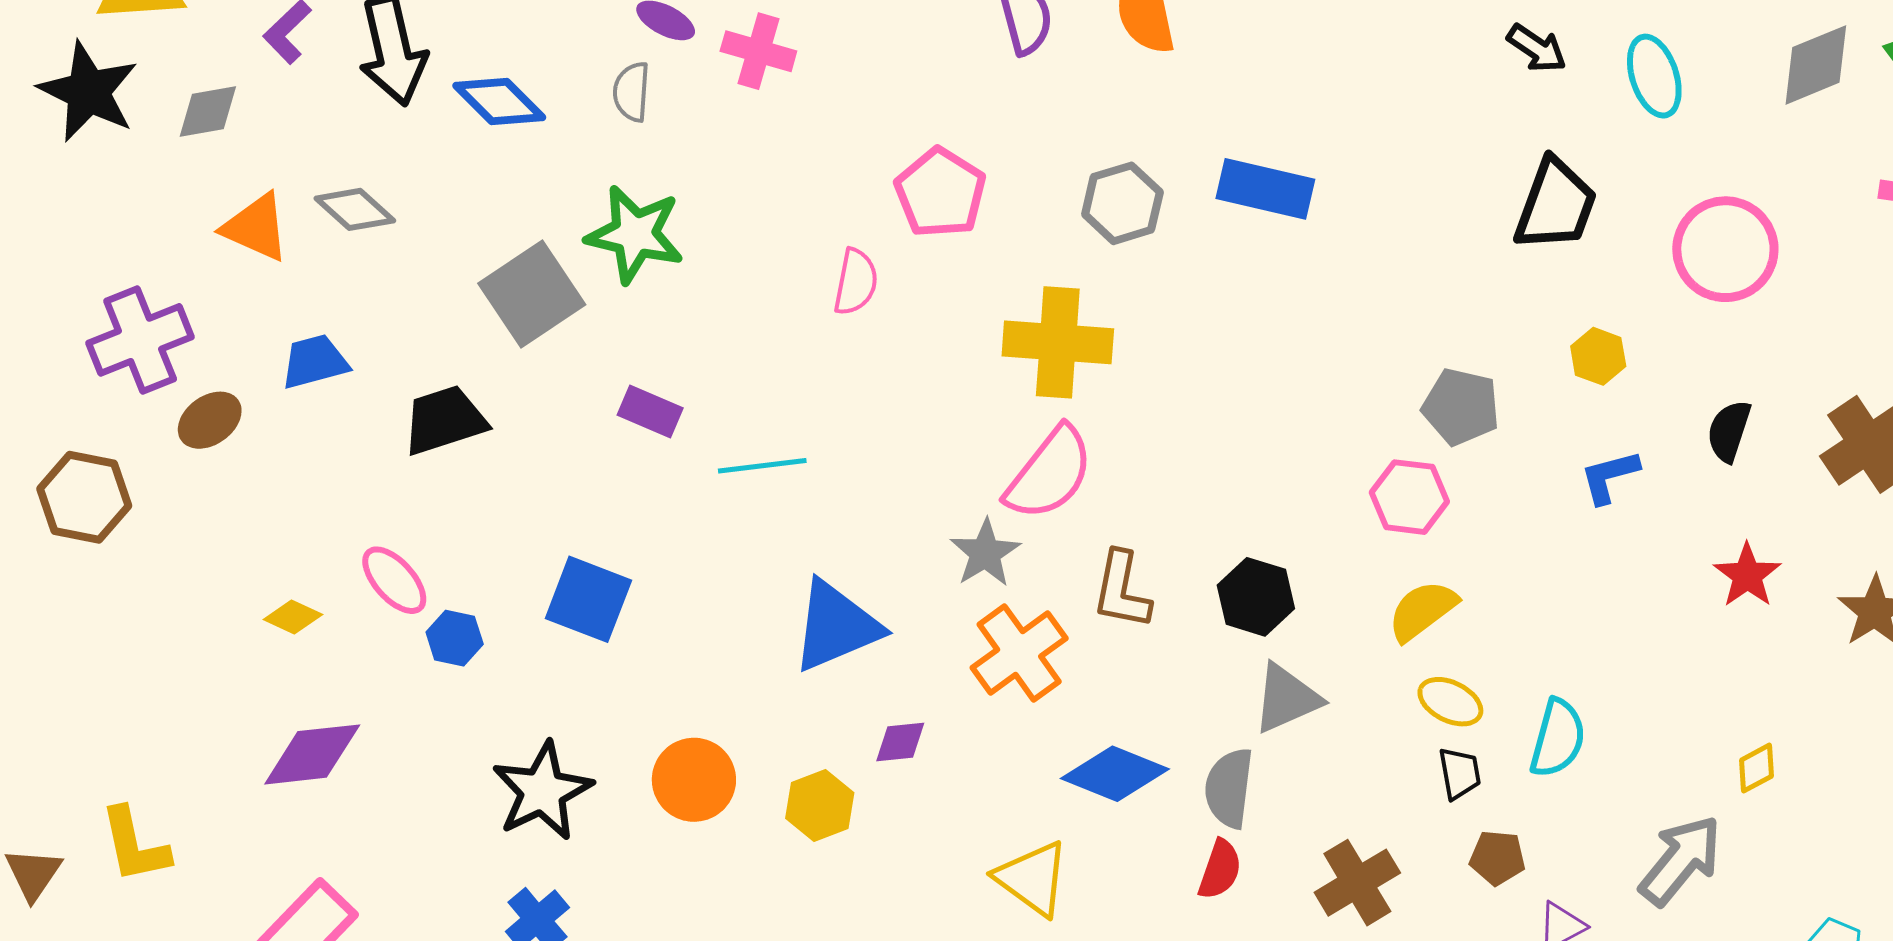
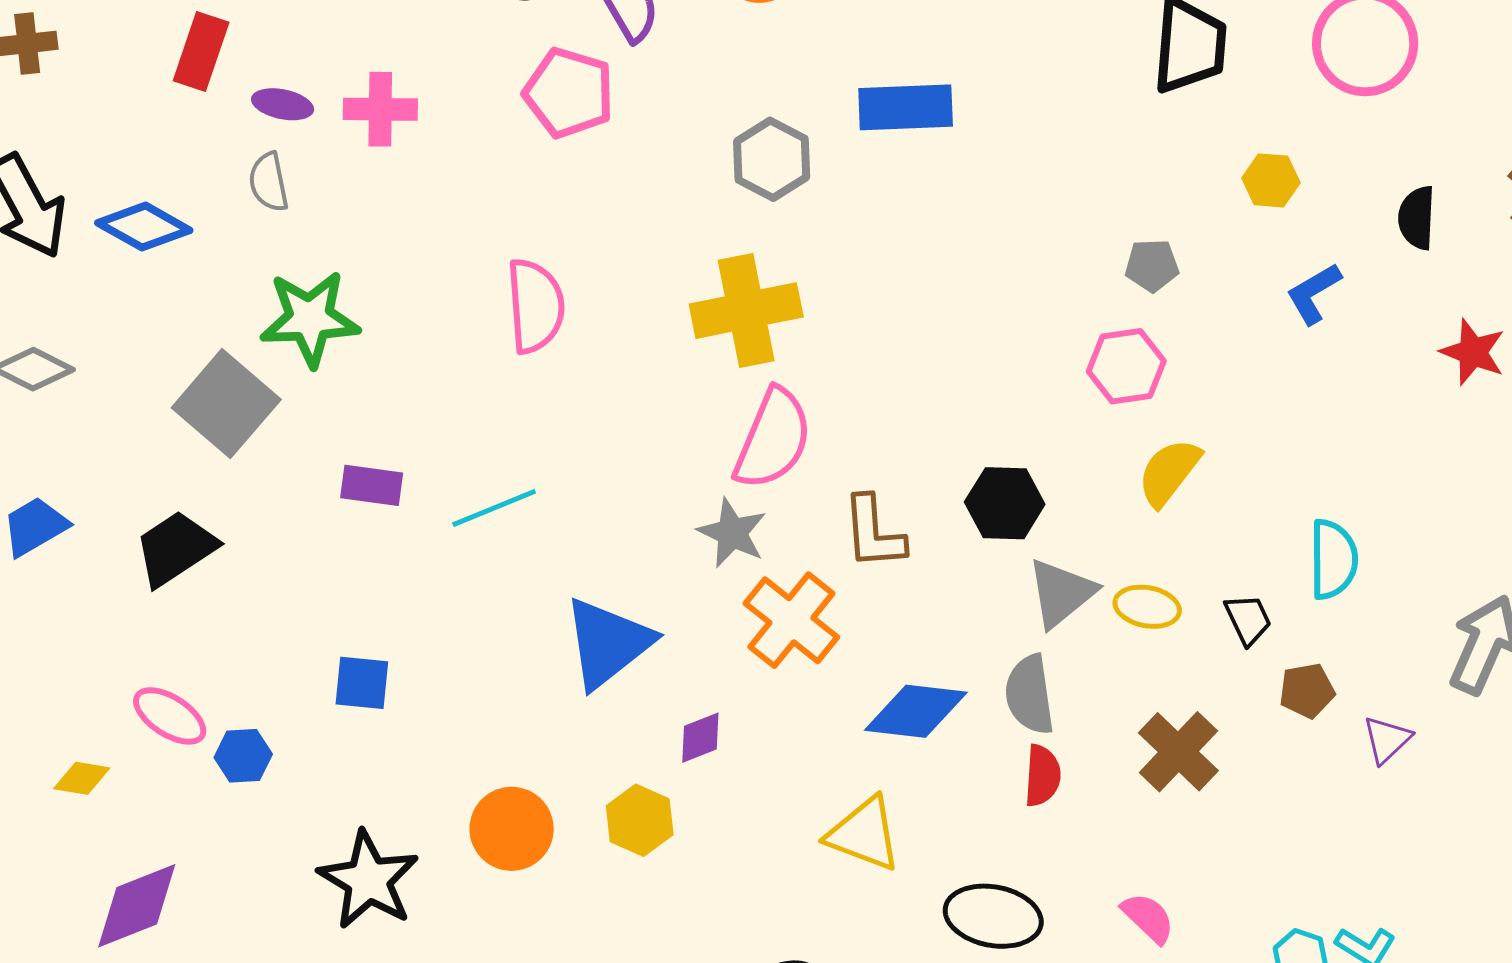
pink pentagon: (940, 193) -> (569, 93), moved
pink semicircle: (856, 282) -> (535, 306), size x1.4
gray pentagon: (1461, 407) -> (1152, 265), size x0.7
blue square: (588, 599) -> (362, 683), size x0.7
yellow ellipse: (1450, 702) -> (1147, 607), moved

